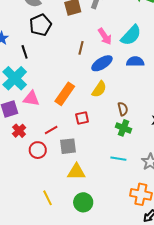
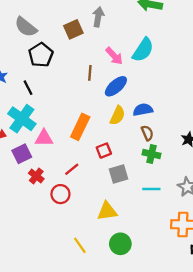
blue semicircle: (135, 62) -> (143, 110), moved
gray square: (68, 146) -> (118, 174), moved

